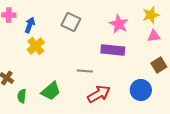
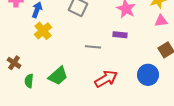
purple rectangle: (113, 50) -> (120, 35), size x0.6
gray line: (85, 71) -> (93, 47), moved

